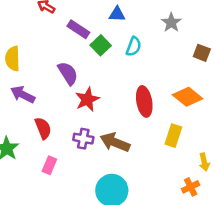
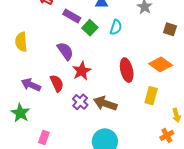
purple arrow: (23, 94) -> (31, 85), moved
red semicircle: (43, 128) -> (57, 83), moved
purple cross: (83, 139) -> (80, 102), turned 35
pink rectangle: (49, 165) -> (44, 138), moved

